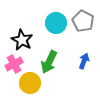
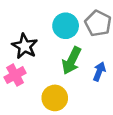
green arrow: (49, 62) -> (72, 61), moved
yellow circle: (30, 83) -> (55, 98), moved

